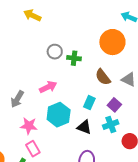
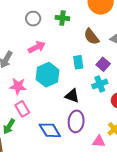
gray circle: (55, 52) -> (33, 19), moved
cyan rectangle: (89, 103) -> (78, 62), turned -32
black triangle: (84, 127) -> (72, 96), moved

